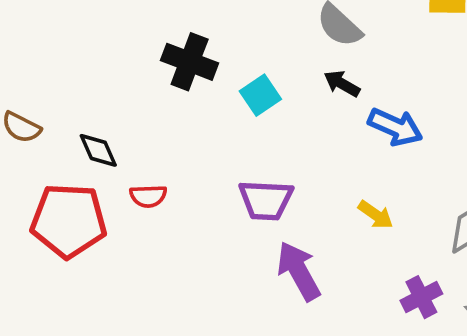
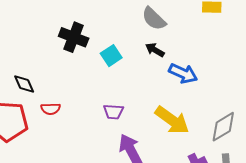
purple trapezoid: (266, 200) -> (113, 112), size x0.7
yellow arrow: (376, 215) -> (172, 120), size x1.8

